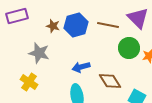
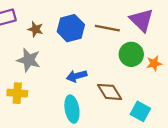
brown star: (53, 26) -> (35, 29), moved
yellow cross: (29, 82) -> (17, 93), turned -30

